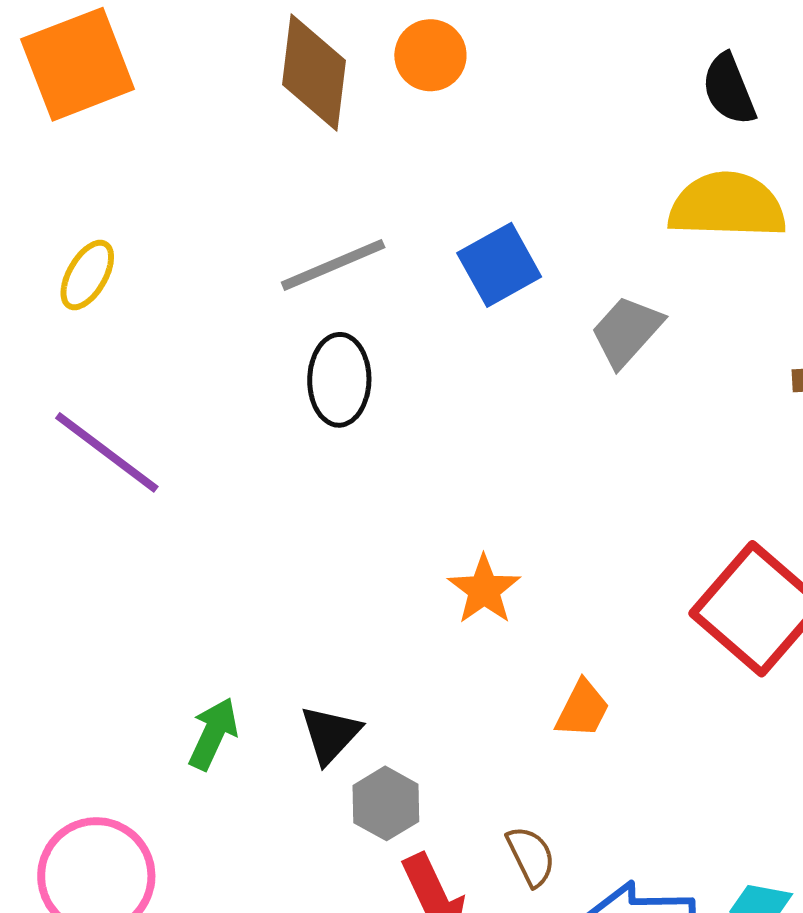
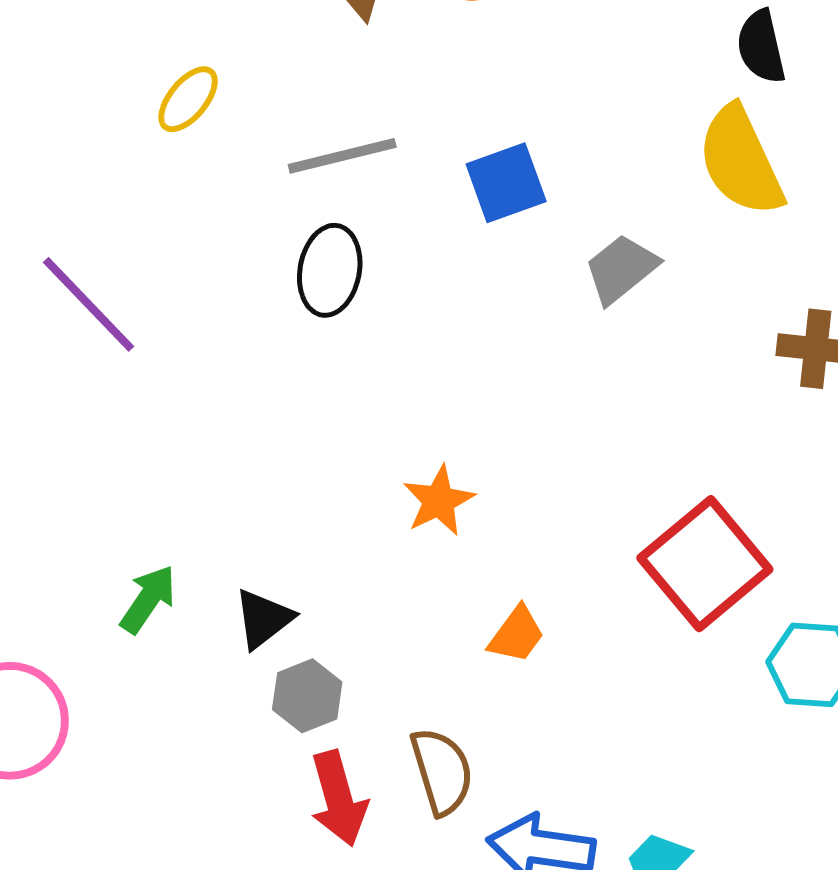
yellow semicircle: (727, 205) -> (741, 161), turned -126
yellow ellipse: (87, 275) -> (188, 99), moved
brown semicircle: (531, 856) -> (442, 771), size x1.4

